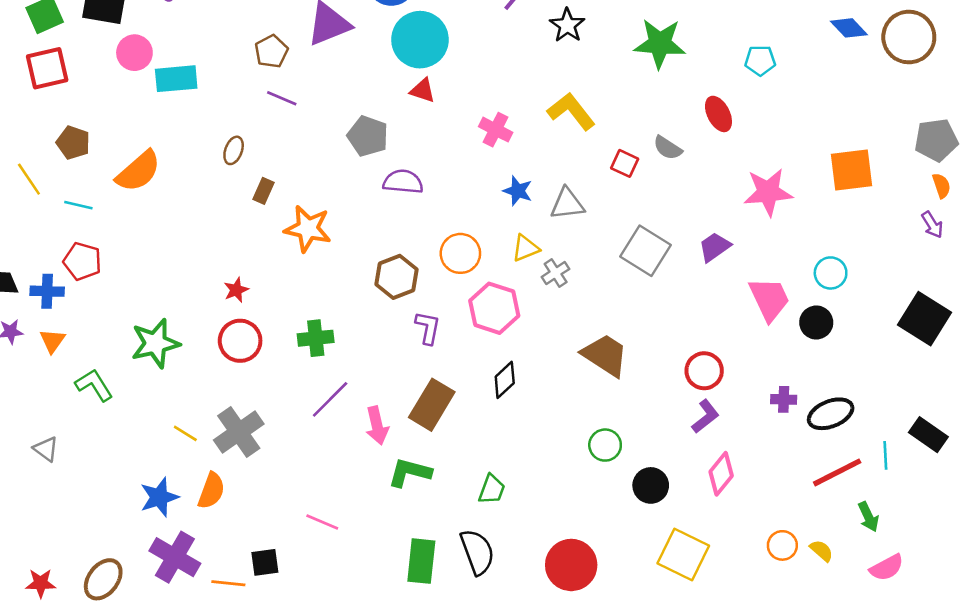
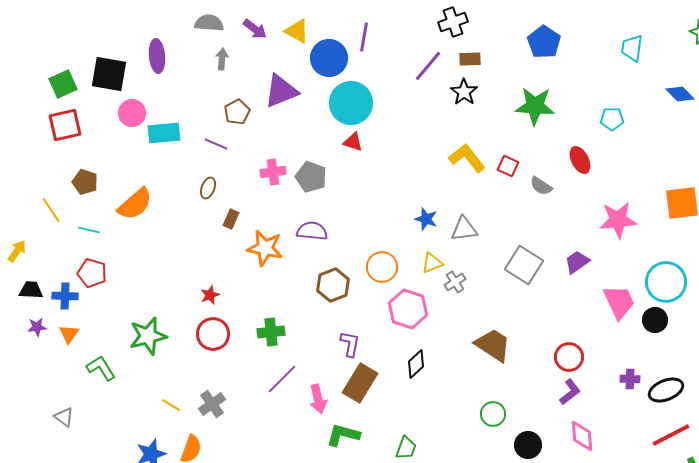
purple line: (282, 98) -> (216, 144), moved
pink cross: (496, 130) -> (273, 172), moved, turned -35
red square: (625, 163) -> (508, 166), moved
purple semicircle: (403, 182) -> (312, 231), moved
cyan circle: (831, 273) -> (666, 282), size x1.6
purple L-shape: (428, 328) -> (350, 344), moved
gray cross: (239, 432) -> (212, 404), size x0.7
pink diamond: (721, 474) -> (582, 436), turned -44

